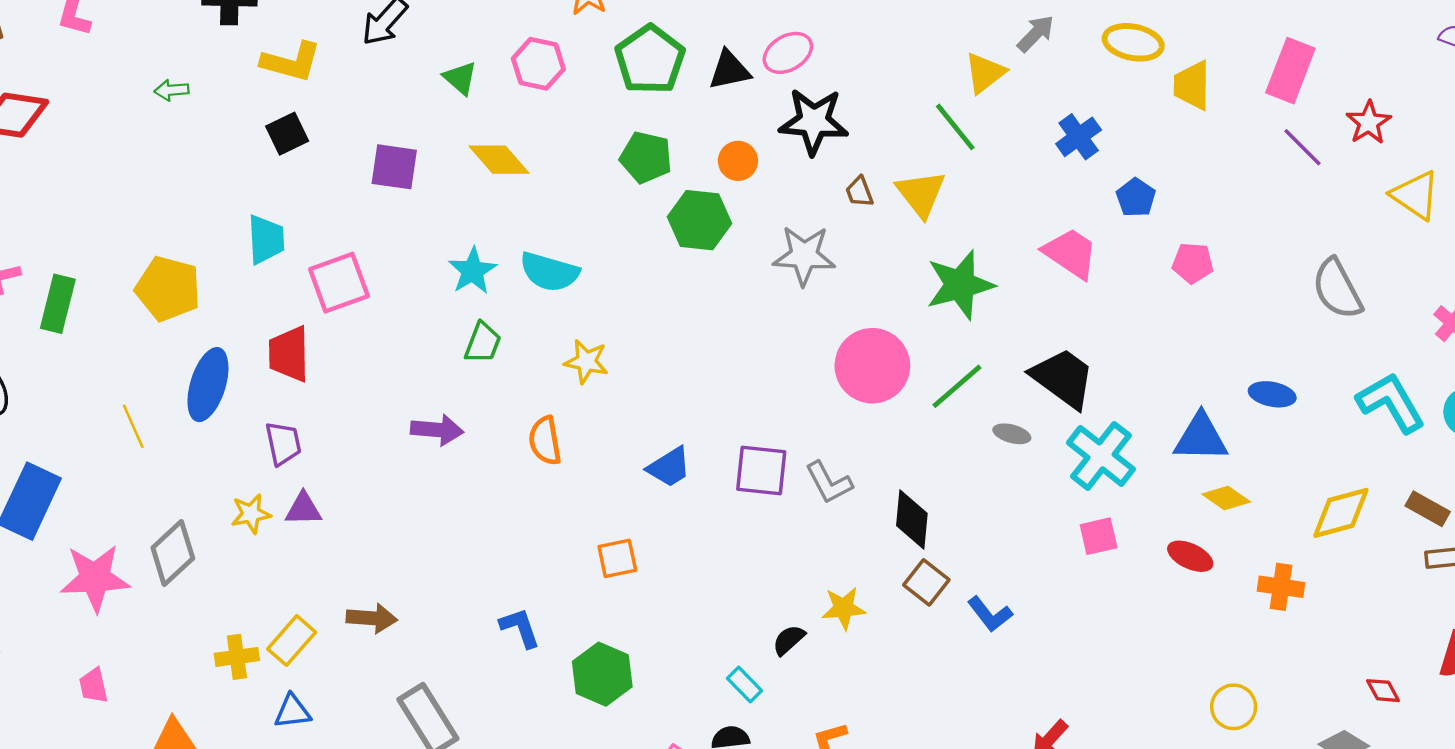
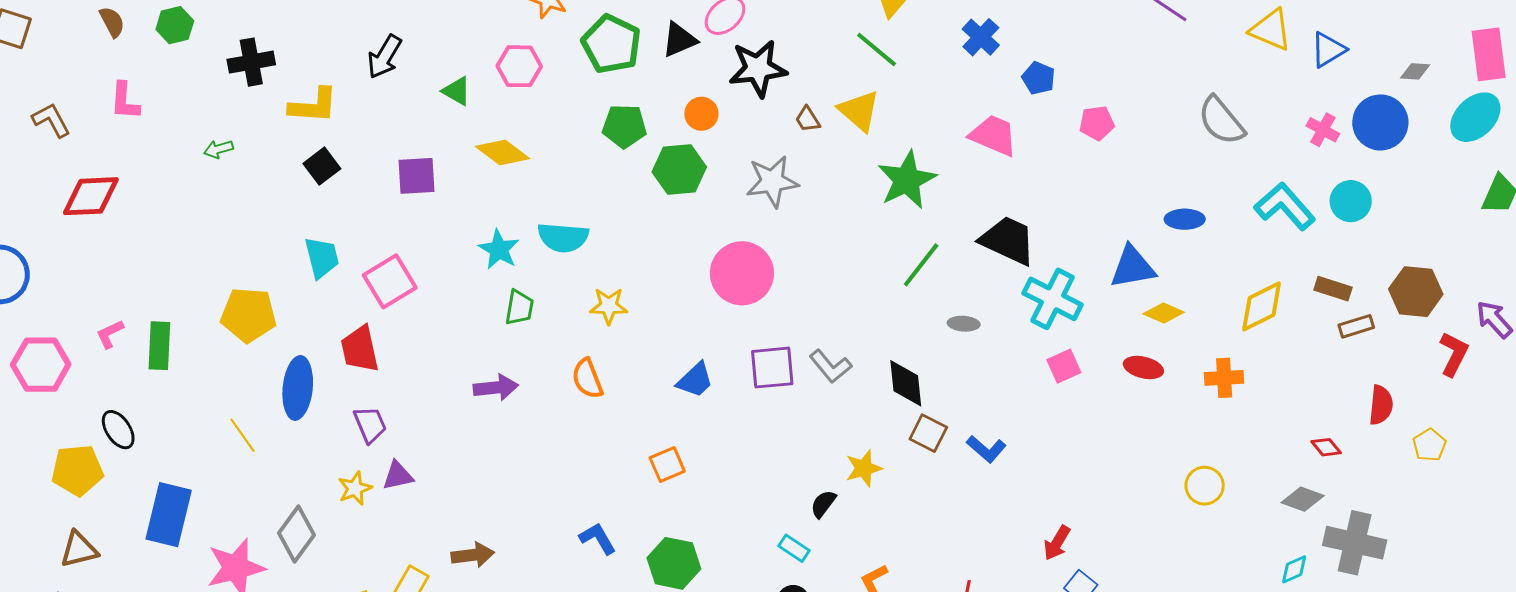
pink circle: (872, 366) -> (742, 273), moved
gray ellipse: (1012, 434) -> (964, 324), moved

